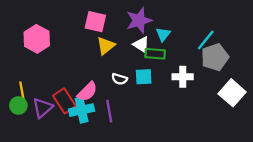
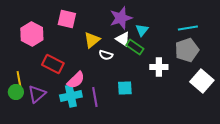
pink square: (95, 22) -> (67, 19), moved
cyan line: (206, 40) -> (188, 28), moved, turned 42
green rectangle: (155, 54) -> (135, 47), turned 30
cyan square: (144, 77) -> (125, 88), moved
white semicircle: (119, 79) -> (106, 55), moved
red rectangle: (64, 101) -> (53, 64), moved, turned -30

